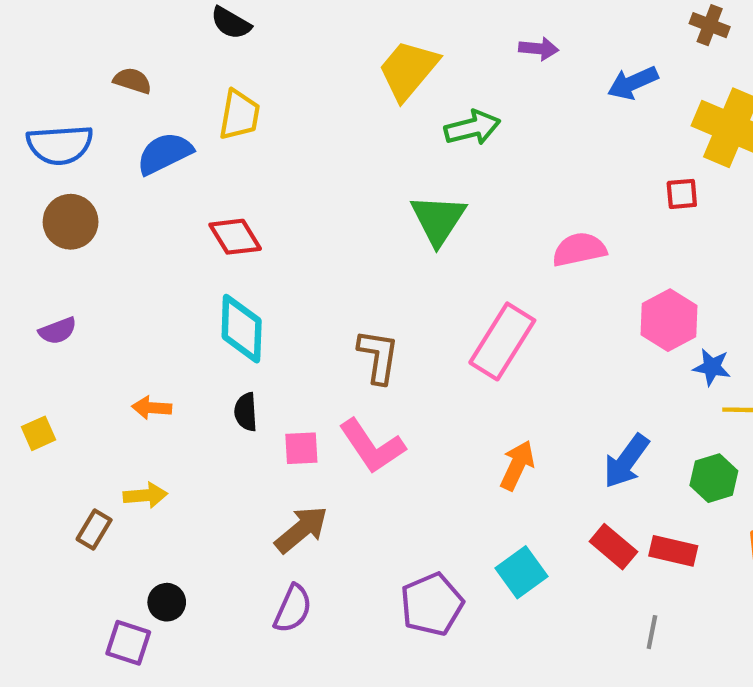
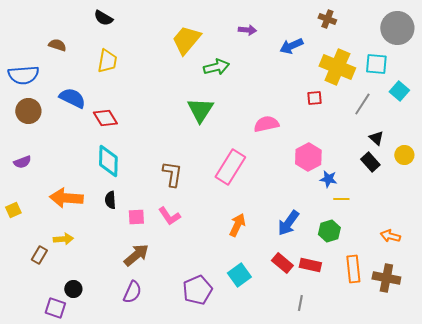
blue semicircle: (165, 153) -> (72, 98), moved, turned 52
orange arrow: (152, 408) -> (66, 198), size x1.8
pink L-shape: (372, 446) -> (169, 216), size x0.7

